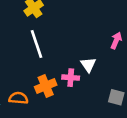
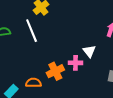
white line: (37, 44) -> (32, 31), moved

